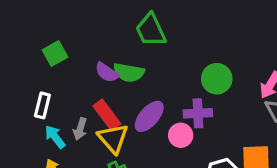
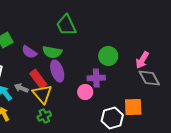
purple semicircle: (107, 72) -> (29, 52), moved
purple ellipse: (149, 116) -> (57, 71), moved, turned -60
gray arrow: (80, 129) -> (21, 88), turned 96

